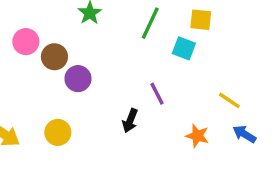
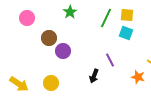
yellow square: (201, 20) -> (127, 15), moved
pink circle: (26, 42) -> (27, 18), moved
orange star: (197, 136) -> (138, 77), moved

